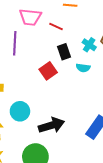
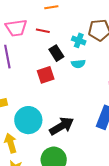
red square: (48, 71) -> (46, 75), turned 30
cyan circle: (20, 111) -> (28, 120), size x1.4

